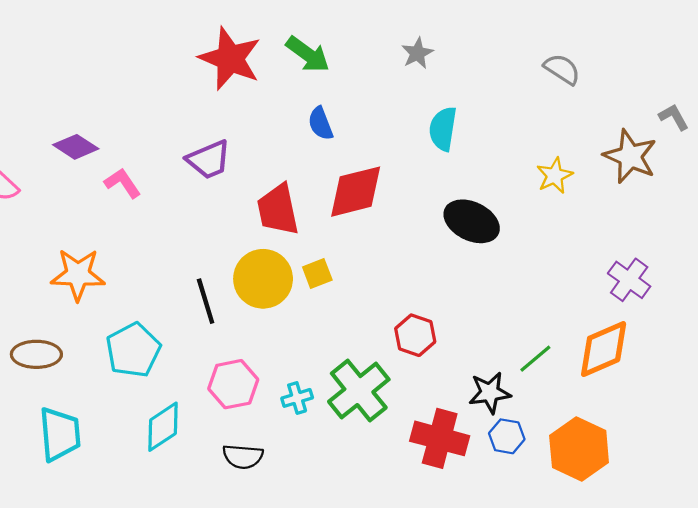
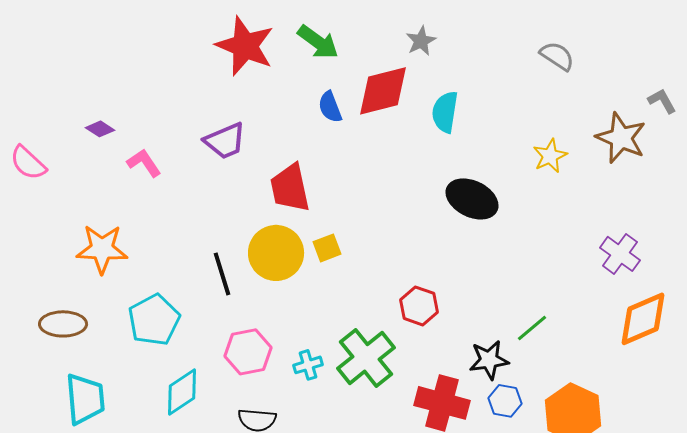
purple diamond: (76, 147) -> (100, 129), size x0.7
red diamond: (356, 192) -> (383, 91), moved
orange diamond: (604, 349) -> (643, 319), moved

